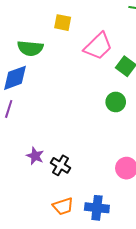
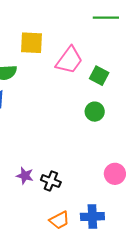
yellow square: (63, 23) -> (32, 43), size x1.4

